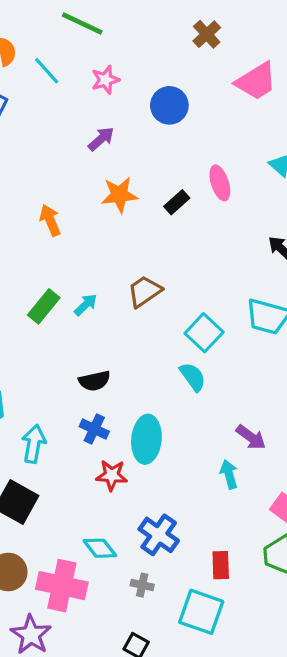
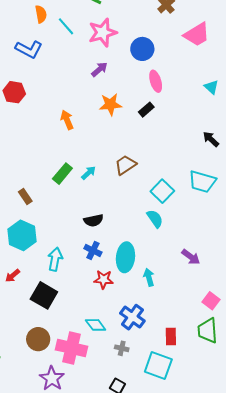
pink star: (105, 80) -> (103, 33), size x1.6
pink ellipse: (220, 183) -> (156, 81), moved
cyan arrow: (229, 474) -> (149, 277), moved

